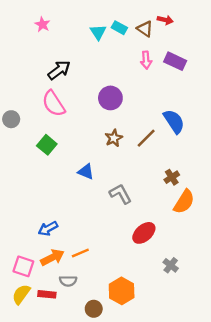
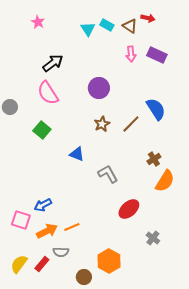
pink square: (23, 266) -> (21, 220), moved
red rectangle: (47, 294) -> (42, 264), turned -56

